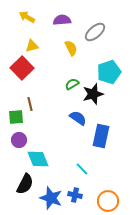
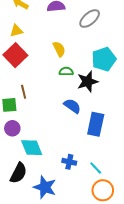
yellow triangle: (32, 46) -> (16, 31), moved
yellow semicircle: (71, 48) -> (59, 49), moved
green semicircle: (72, 84) -> (66, 71), turned 32
cyan line: (82, 169) -> (96, 168), moved
blue cross: (75, 195) -> (69, 162), moved

